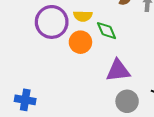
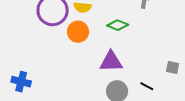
green diamond: (107, 31) -> (118, 25), moved, turned -50

